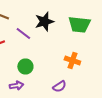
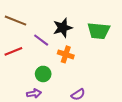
orange cross: (72, 60) -> (66, 54), moved

